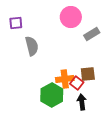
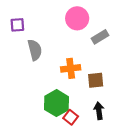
orange cross: (65, 79) -> (71, 68), moved
red square: (77, 83) -> (71, 117), moved
black arrow: (82, 102) -> (99, 111), moved

